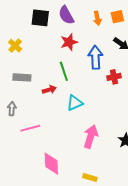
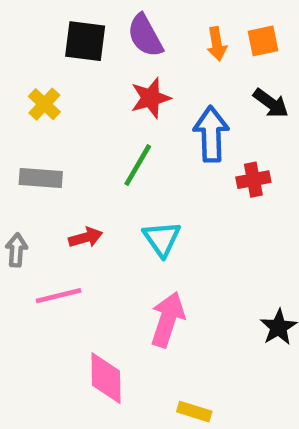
yellow cross: (15, 46) -> (44, 104), moved
green line: (64, 71) -> (138, 165), turned 48
red arrow: (49, 90) -> (86, 237), moved
cyan triangle: (75, 103) -> (162, 239), turned -42
pink arrow: (91, 137) -> (168, 319), moved

